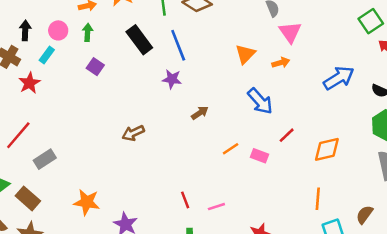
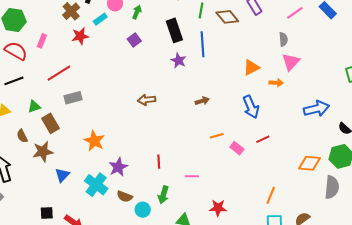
purple star: (172, 79) -> (179, 60), moved
orange diamond: (327, 149) -> (309, 163), moved
red line: (185, 200) -> (159, 162), moved

